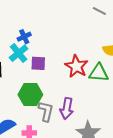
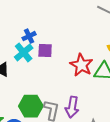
purple square: (38, 63) -> (45, 51), moved
green hexagon: (30, 95) -> (31, 106), moved

